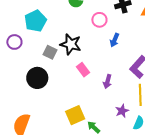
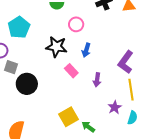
pink circle: (99, 20) -> (76, 24), moved
blue arrow: (115, 40) -> (86, 50), moved
gray square: (50, 52) -> (11, 67), moved

